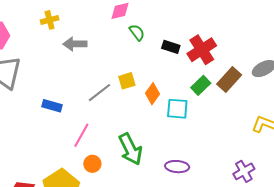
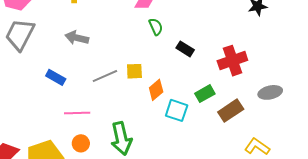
gray arrow: (75, 44) -> (77, 38), moved
red cross: (202, 50) -> (232, 61), moved
brown rectangle: (229, 80) -> (231, 111), moved
pink line: (81, 135) -> (77, 113), turned 45

